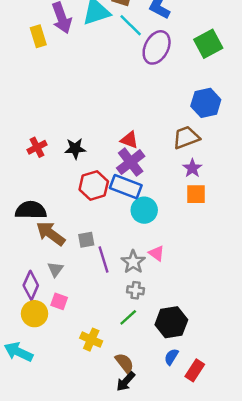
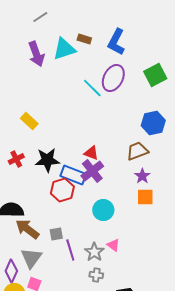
cyan line: (131, 25) -> (92, 88), moved
yellow rectangle: (38, 36) -> (29, 121), moved, turned -30
black star: (75, 148) -> (47, 160), size x1.4
blue rectangle: (126, 187) -> (73, 175), moved
gray triangle: (55, 269) -> (31, 258), size x1.6

